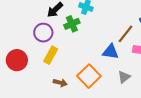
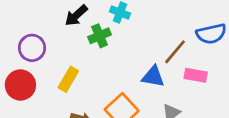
purple circle: (43, 33) -> (32, 48), moved

